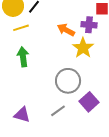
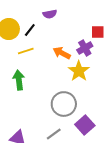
purple cross: (89, 25) -> (85, 48), turned -35
yellow line: (21, 28) -> (26, 51), moved

